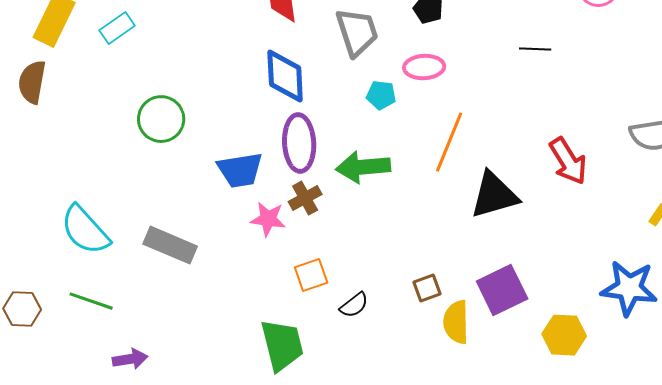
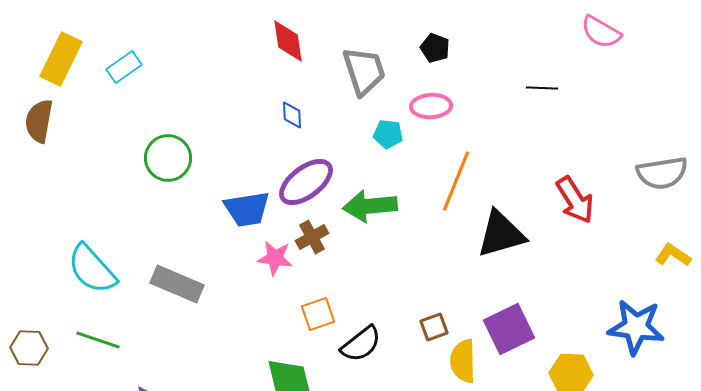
blue diamond: (285, 76) -> (292, 115), size x0.5
purple ellipse: (299, 143) -> (306, 182), turned 56
black semicircle: (354, 305) -> (361, 344), size x1.4

